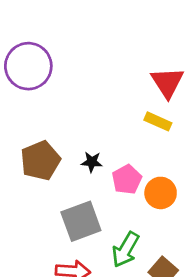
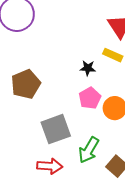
black star: (92, 162) -> (88, 68), moved

